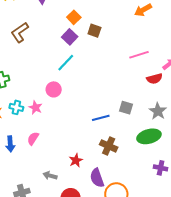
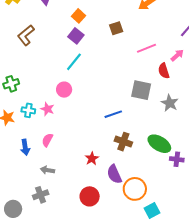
brown square: (94, 31) -> (116, 28), moved, turned -32
red semicircle: (154, 79) -> (164, 71), turned 91
gray square: (126, 108) -> (141, 90), moved, size x1.5
green ellipse: (149, 136) -> (159, 144), moved, turned 50
gray arrow: (50, 176) -> (47, 170), moved

